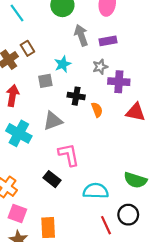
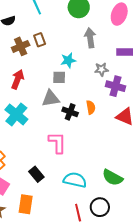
purple rectangle: (108, 41) -> (125, 52), moved
gray square: (45, 81) -> (59, 77), moved
black cross: (76, 96) -> (70, 112), moved
gray triangle: (53, 121) -> (51, 98), moved
black rectangle: (52, 179) -> (36, 174), moved

